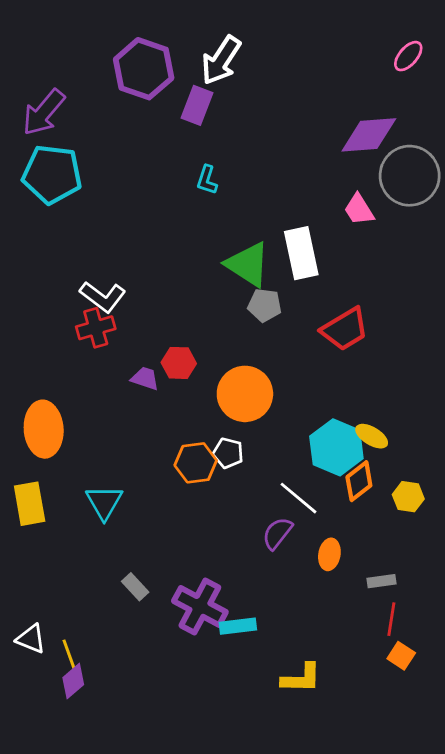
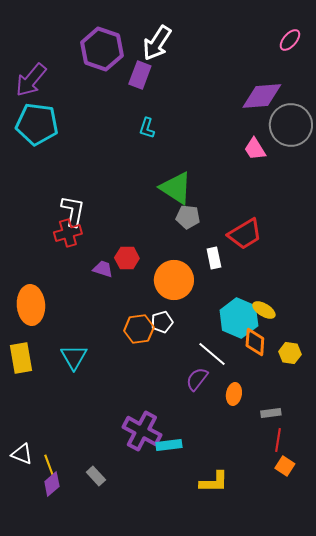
white rectangle: (301, 253) -> (214, 258), moved, size x0.6
white L-shape: (103, 297) -> (73, 211), turned -116
white pentagon: (228, 453) -> (162, 322), turned -30
orange diamond: (359, 481) -> (255, 342), turned -48
gray rectangle: (135, 587) -> (96, 476), moved

